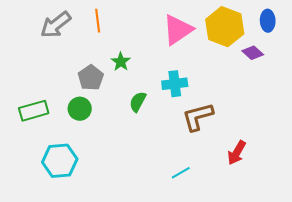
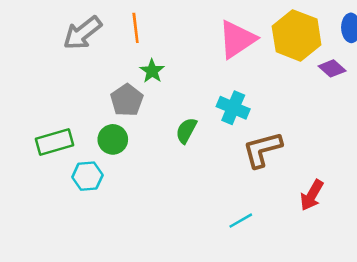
green star: (121, 62) -> (152, 71), moved
cyan cross: (175, 84) -> (233, 108), turned 30
cyan hexagon: (60, 161) -> (87, 176), moved, size x0.7

